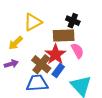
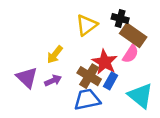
yellow triangle: (33, 22) -> (87, 25), moved
brown rectangle: (64, 36) -> (133, 35), moved, turned 45
pink semicircle: (77, 51) -> (131, 54), turned 70

